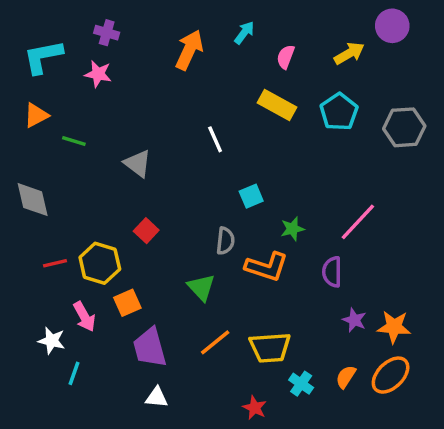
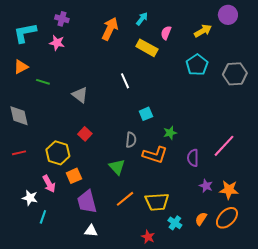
yellow rectangle: (277, 105) -> (147, 48), moved
pink line: (358, 222) -> (224, 146), moved
red line: (55, 263) -> (19, 153), moved

